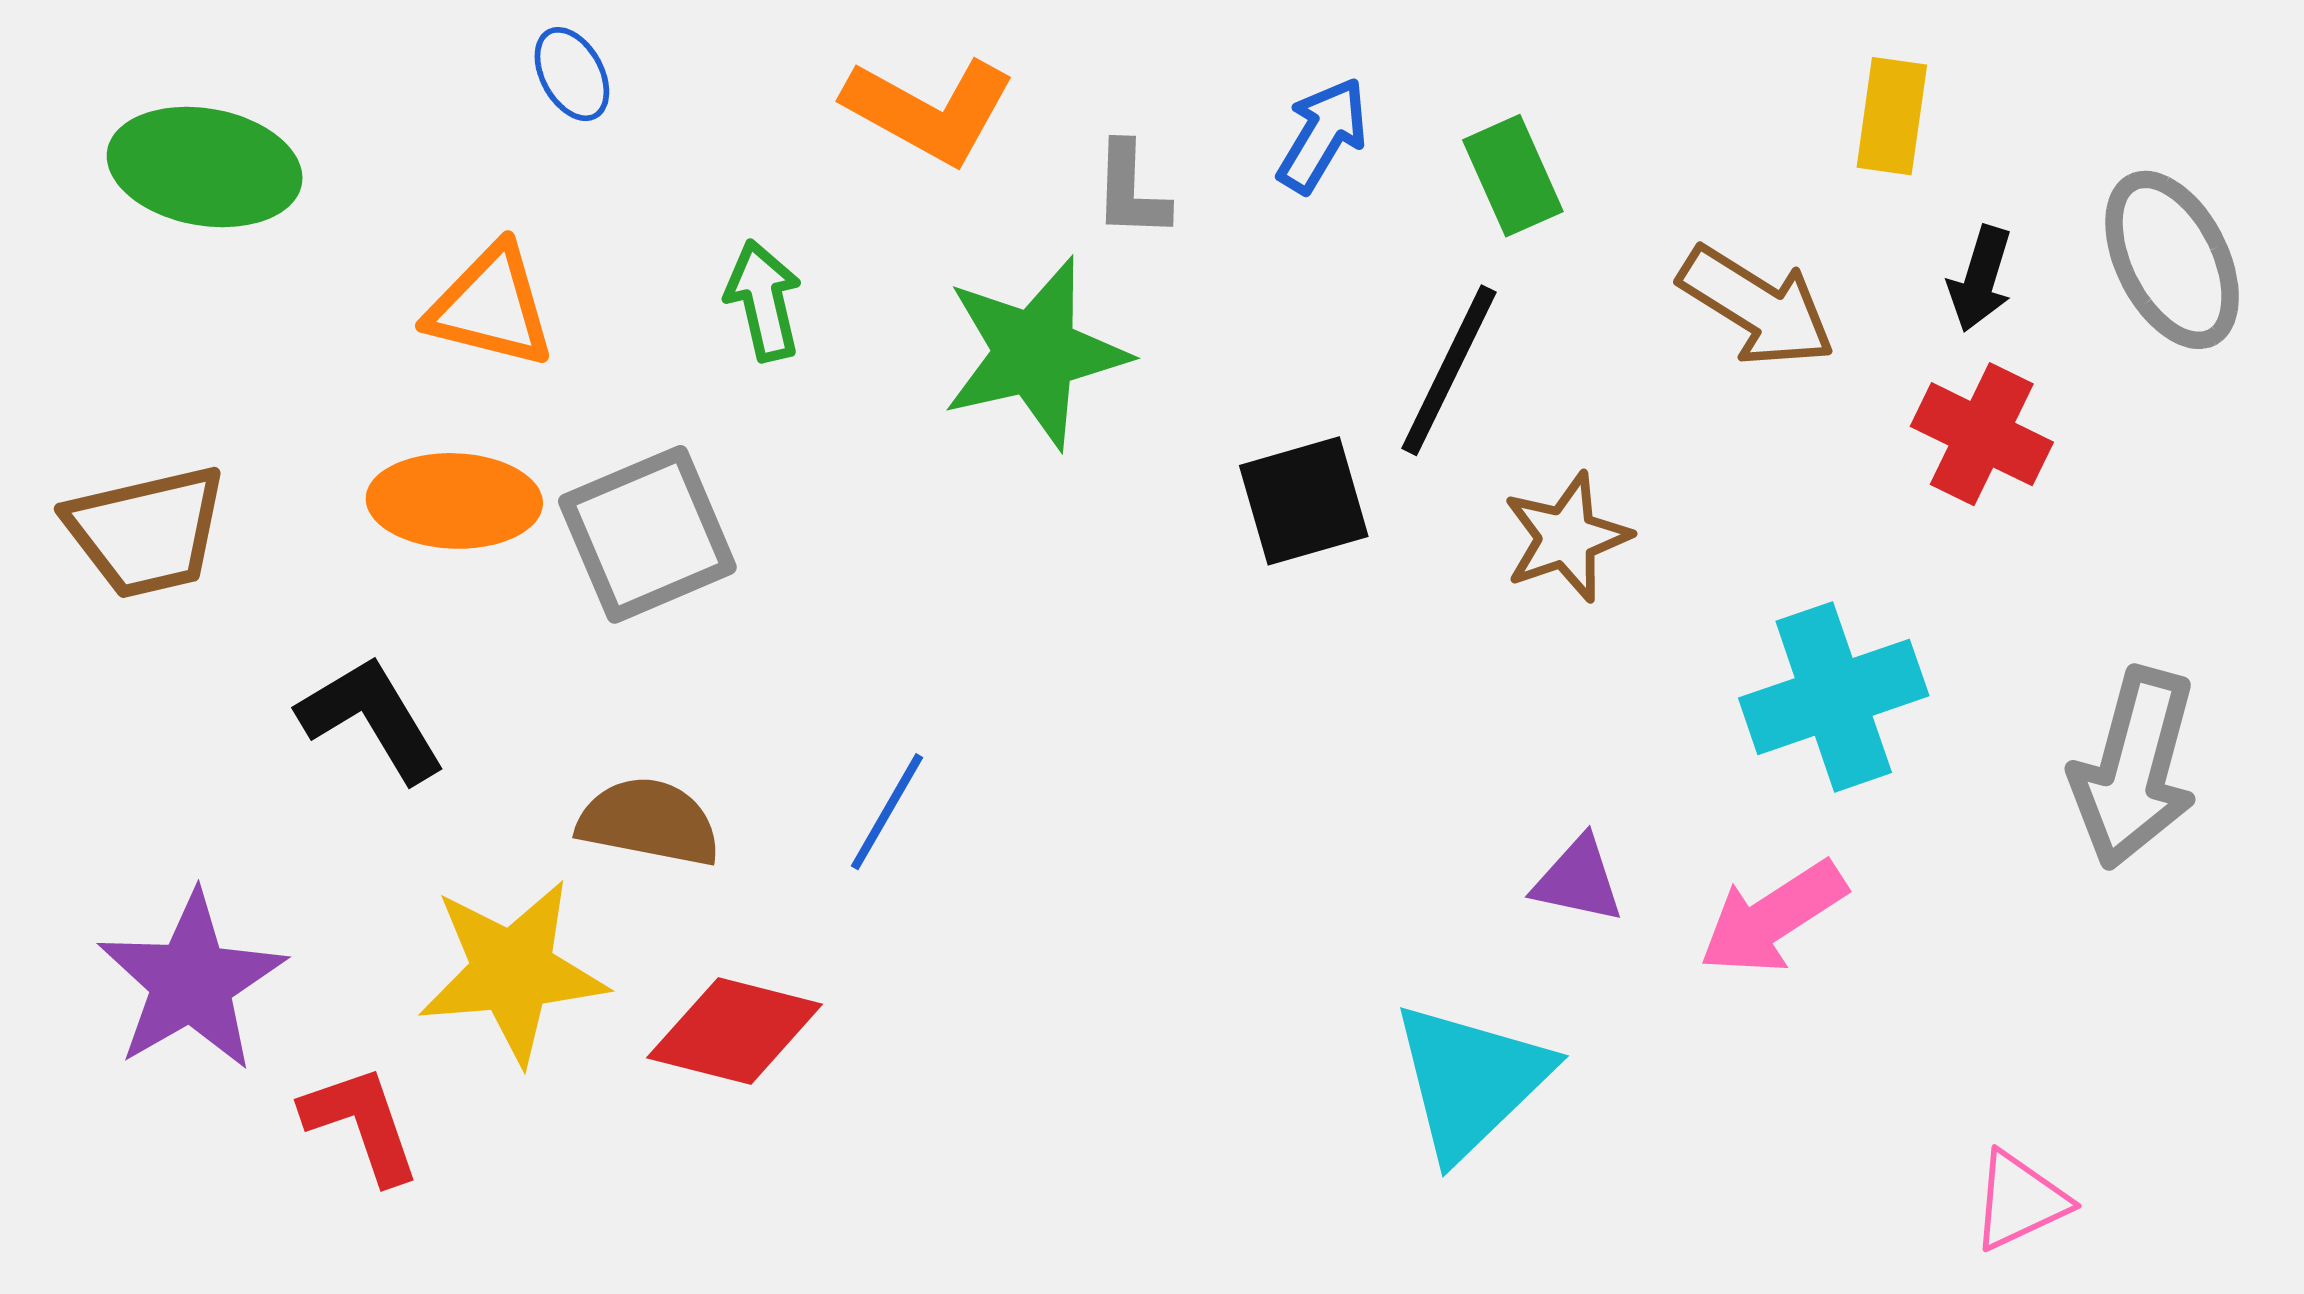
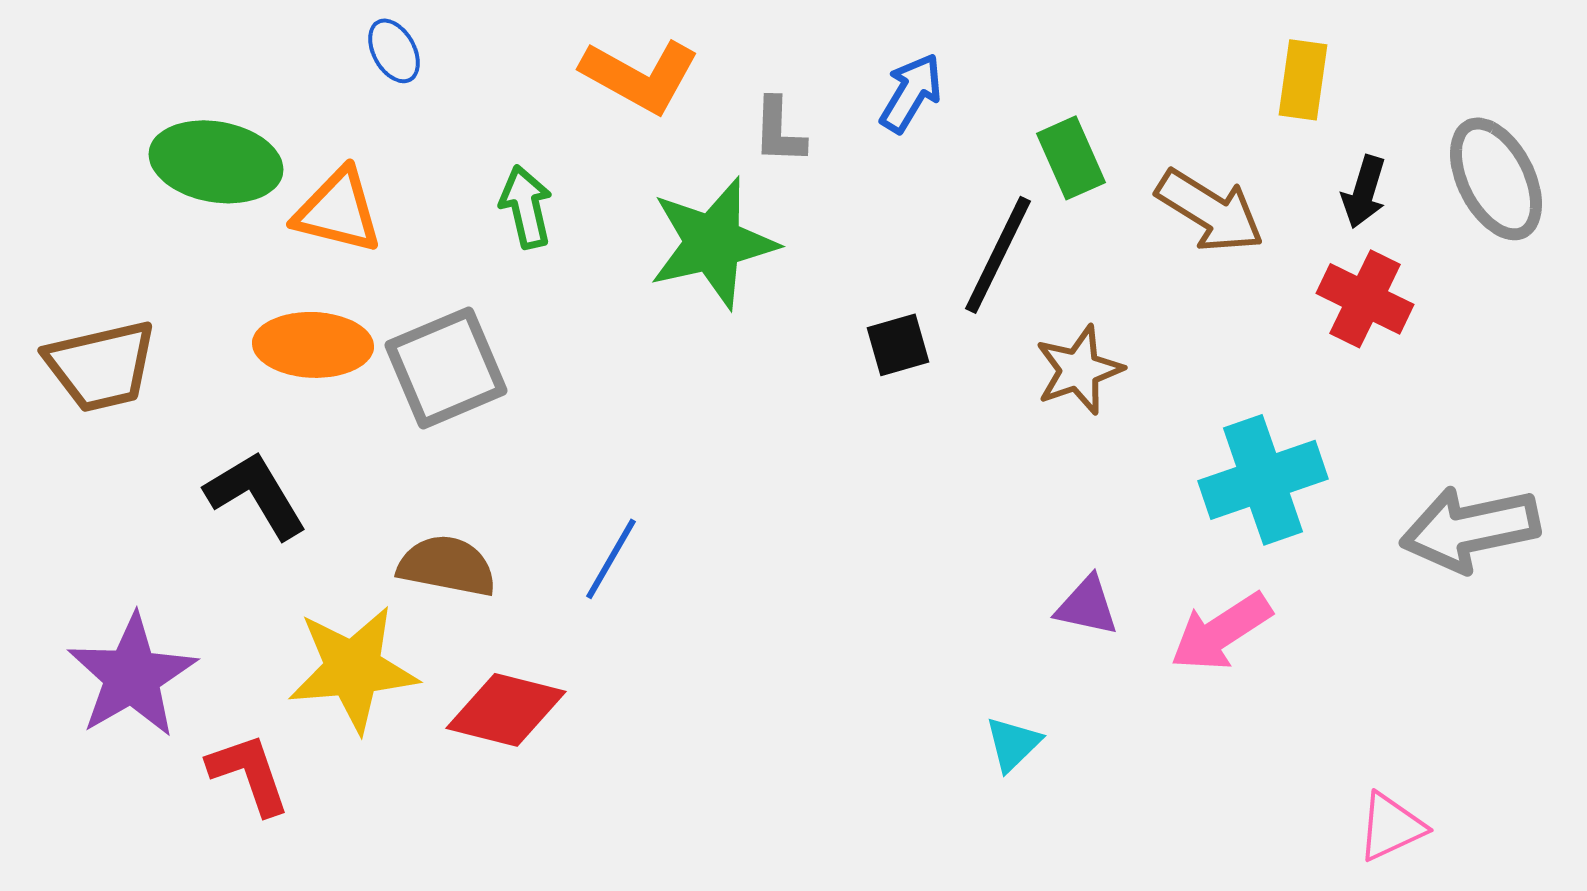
green ellipse: (205, 167) -> (216, 162), moved
green rectangle: (1513, 176) -> (1071, 158), moved
black square: (1304, 501) -> (898, 345), size x0.7
gray arrow: (2134, 768) -> (1470, 529), turned 63
cyan triangle: (1471, 1080) -> (1013, 744), size x0.5

